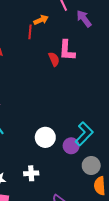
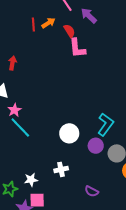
red line: (30, 32) -> (33, 25), moved
red semicircle: (54, 59) -> (69, 31), moved
purple circle: (71, 146) -> (96, 146), moved

